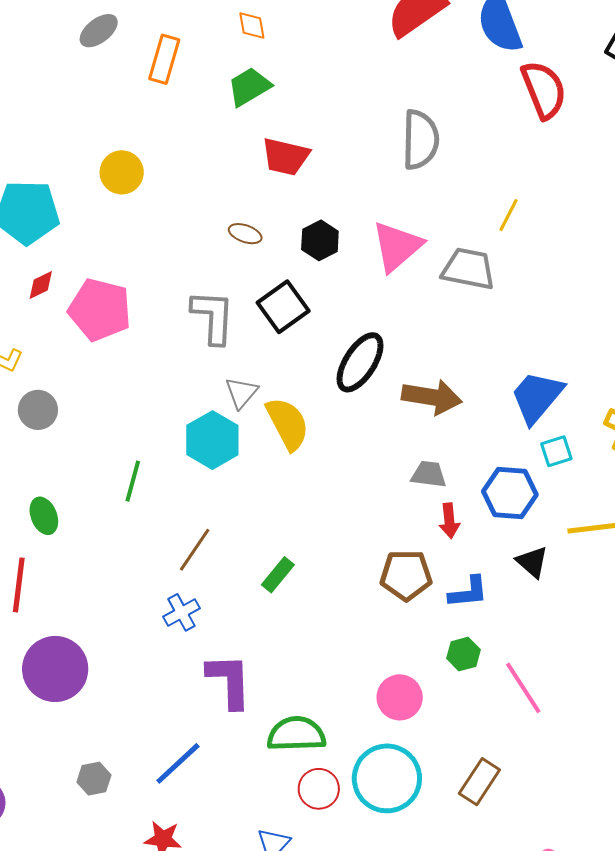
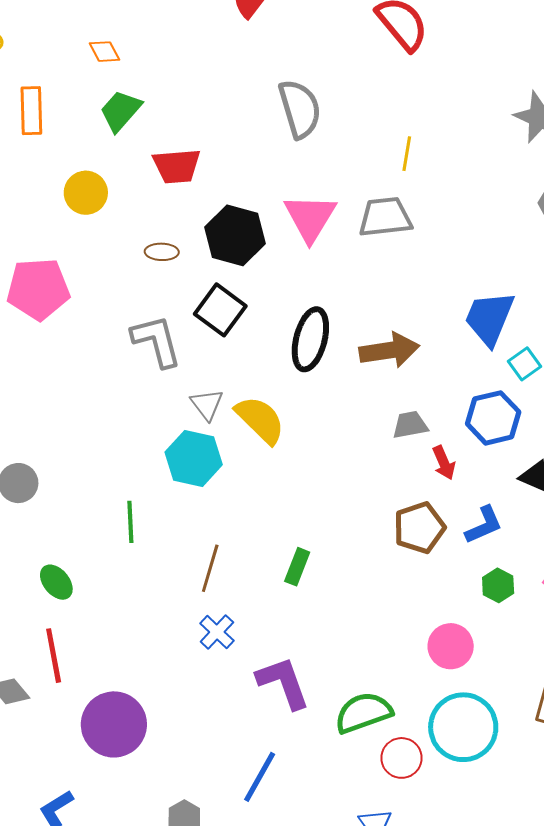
yellow circle: (122, 172) -> (86, 193), moved
black hexagon: (320, 240) -> (235, 235), size x1.5
pink pentagon: (100, 310) -> (38, 289), moved

